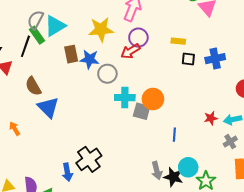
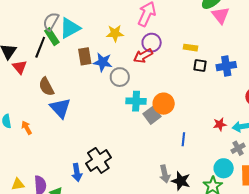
yellow star: (101, 29) -> (115, 33), size x0.7
gray square: (142, 111) -> (152, 115), turned 36
cyan circle: (188, 167) -> (224, 168), moved

